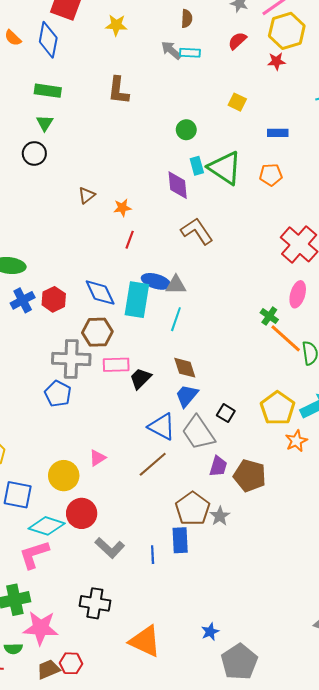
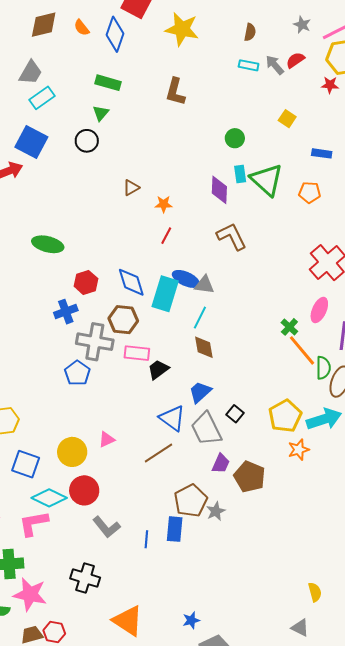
yellow star: (116, 25) -> (182, 29), size x1.6
gray arrow: (171, 50) -> (275, 65), moved
blue cross: (23, 300) -> (66, 312), moved
brown diamond: (185, 368) -> (204, 347), moved

